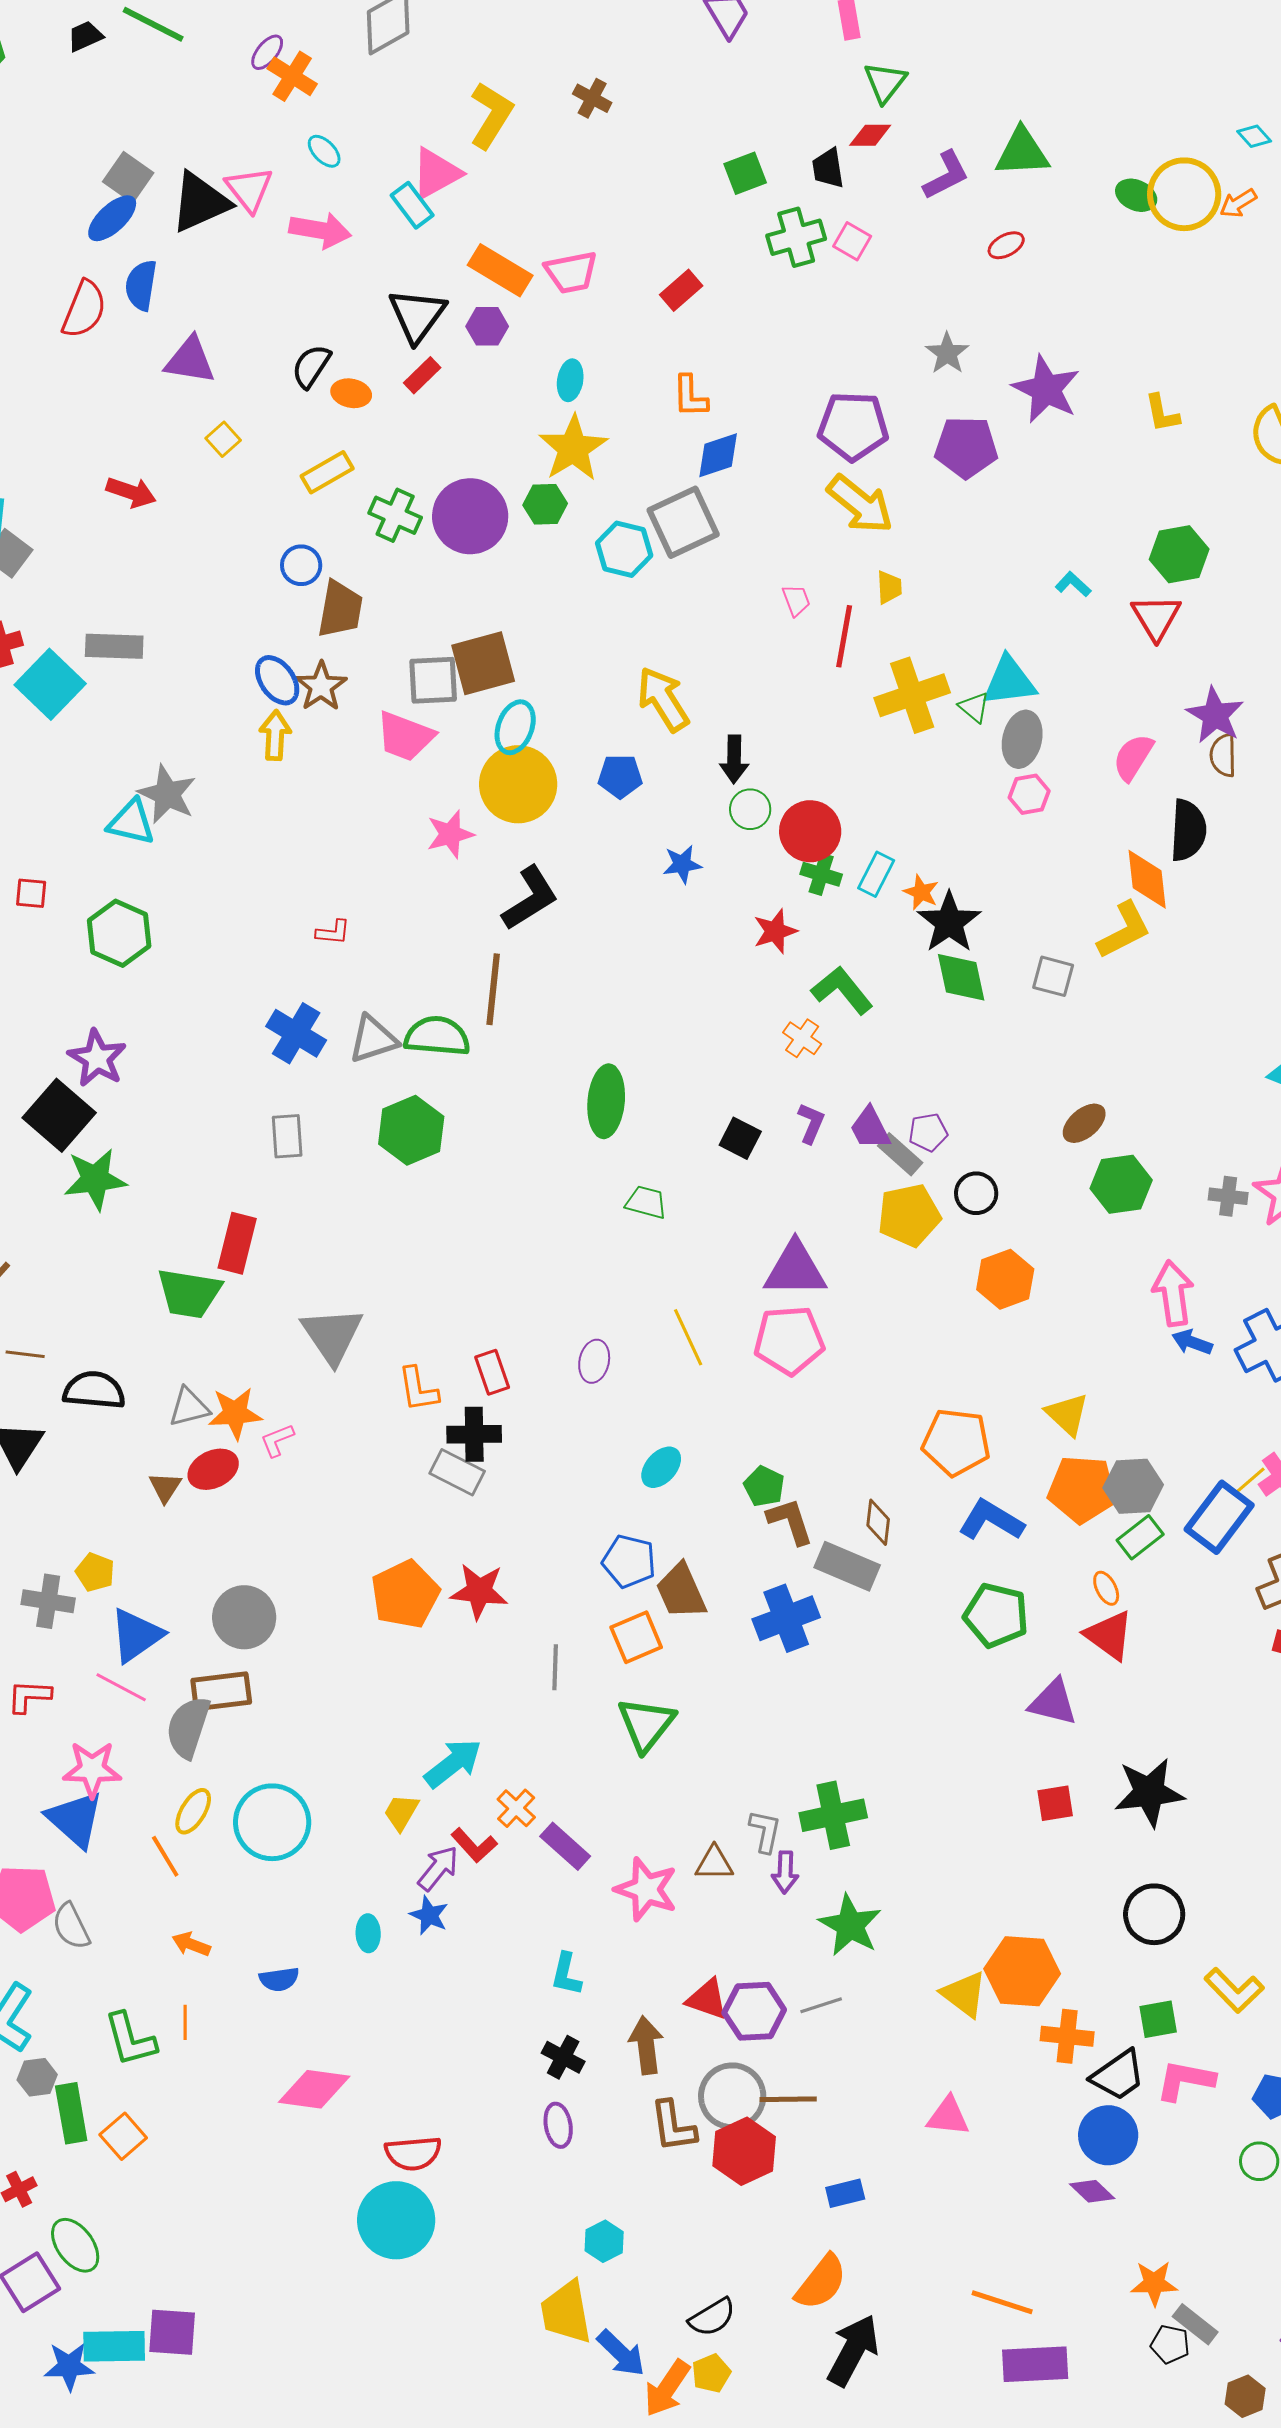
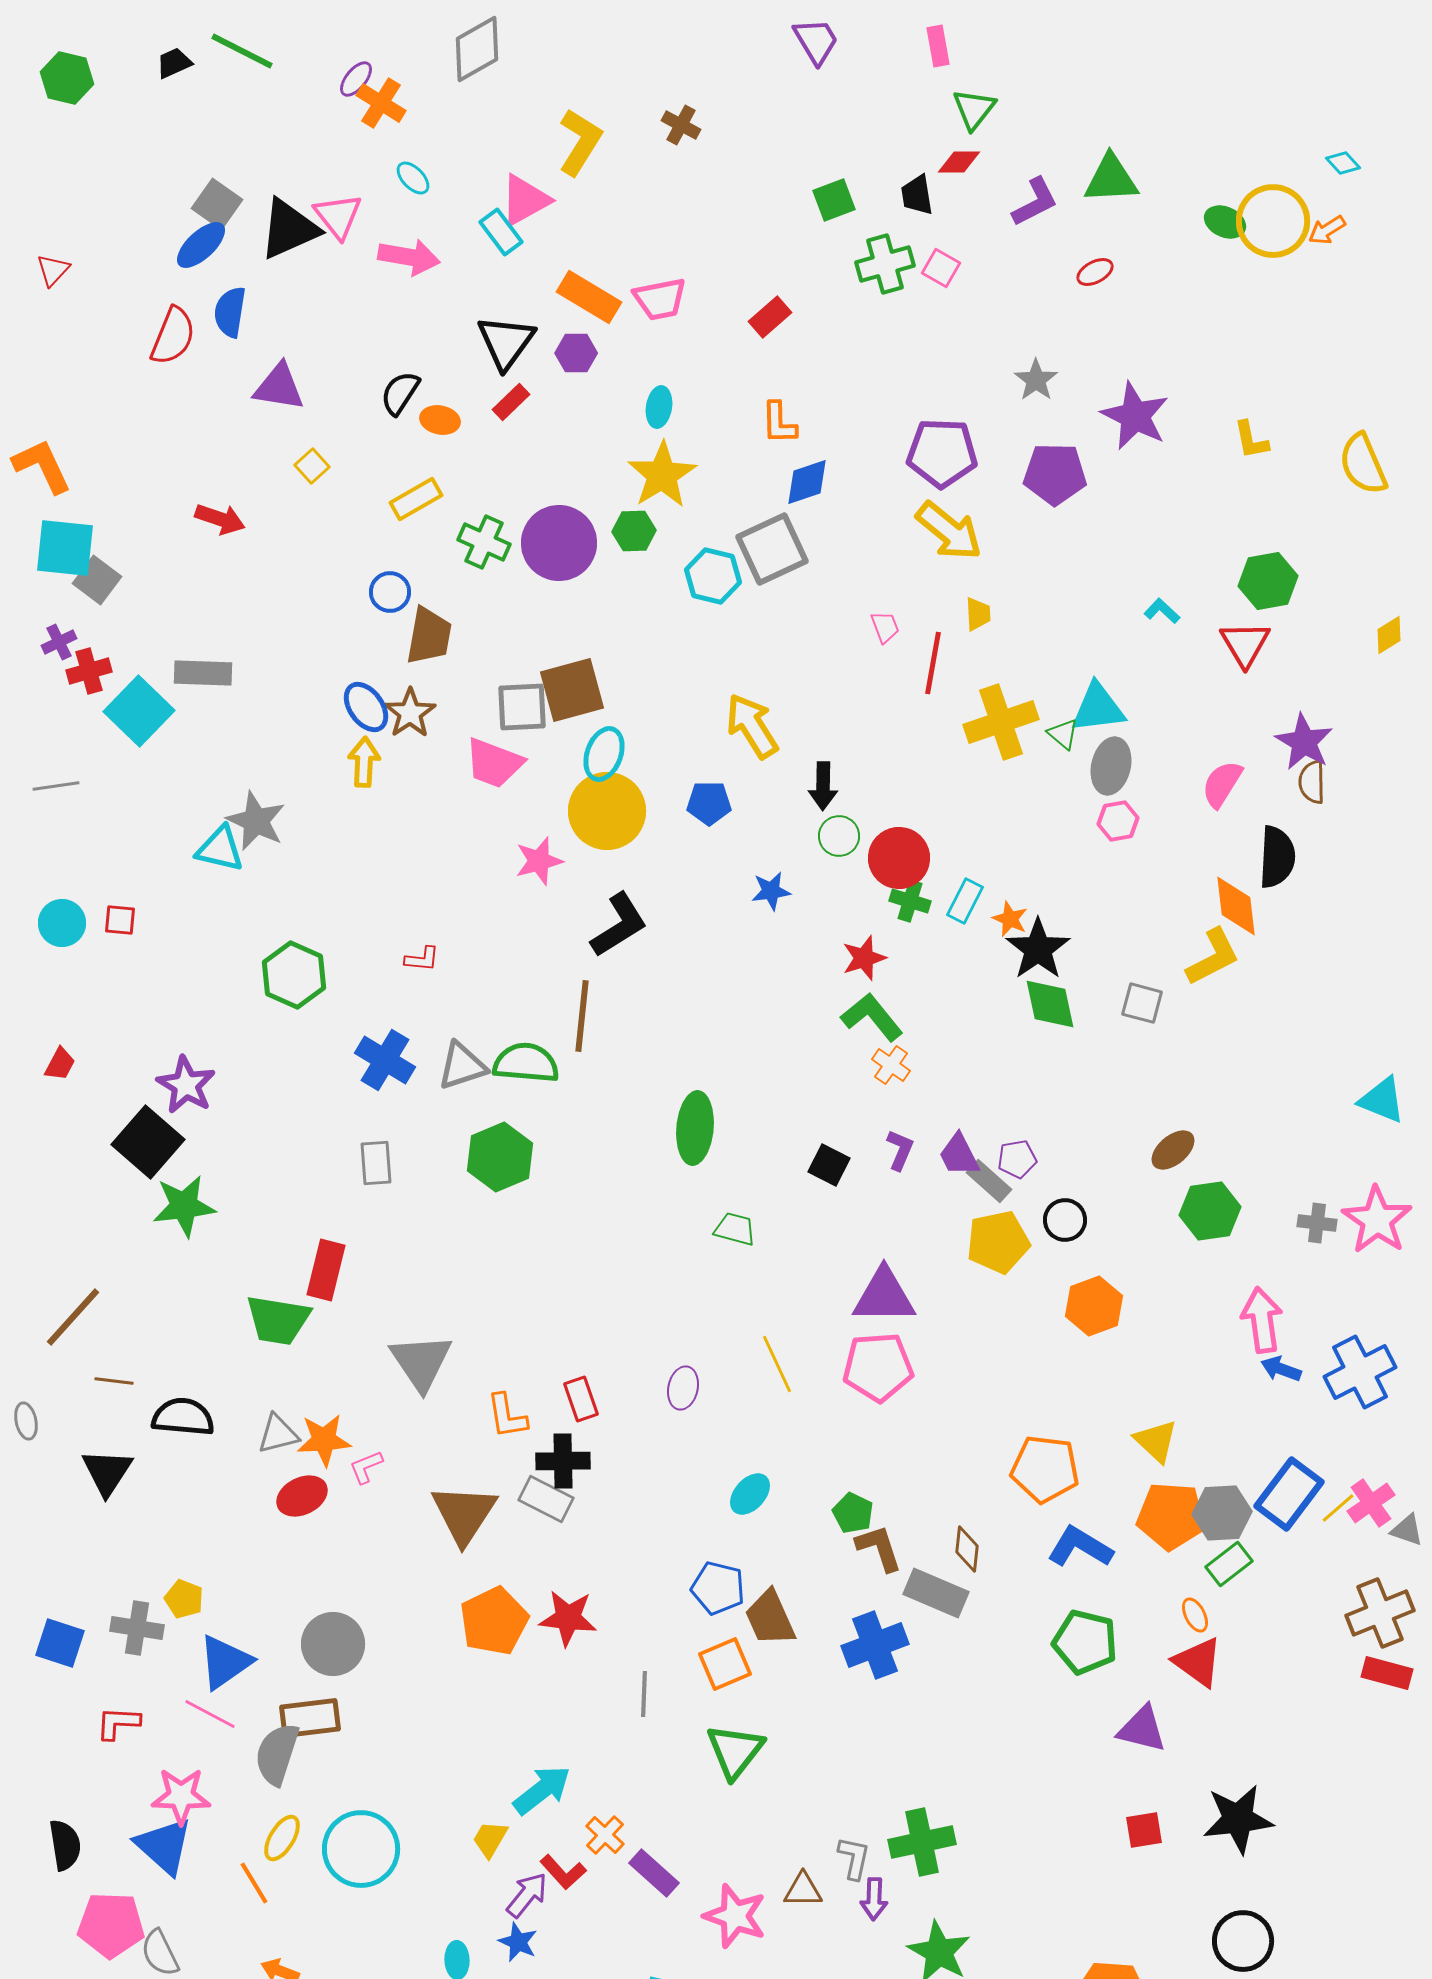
green hexagon: (119, 933) -> (294, 975), moved
green L-shape: (842, 990) -> (872, 1017), moved
brown triangle: (165, 1487) -> (464, 1514), moved, size x2.0
blue rectangle: (1219, 1517) -> (1289, 1494), moved

